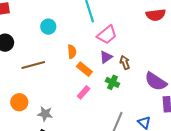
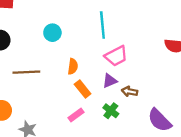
brown arrow: (125, 63) -> (130, 91), turned -72

